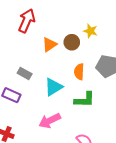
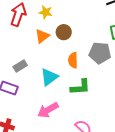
yellow star: (90, 31) -> (46, 12), moved
gray rectangle: (25, 74) -> (20, 66), turned -56

